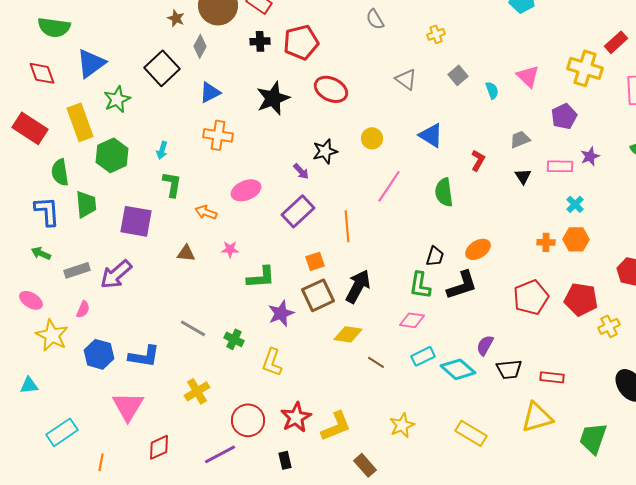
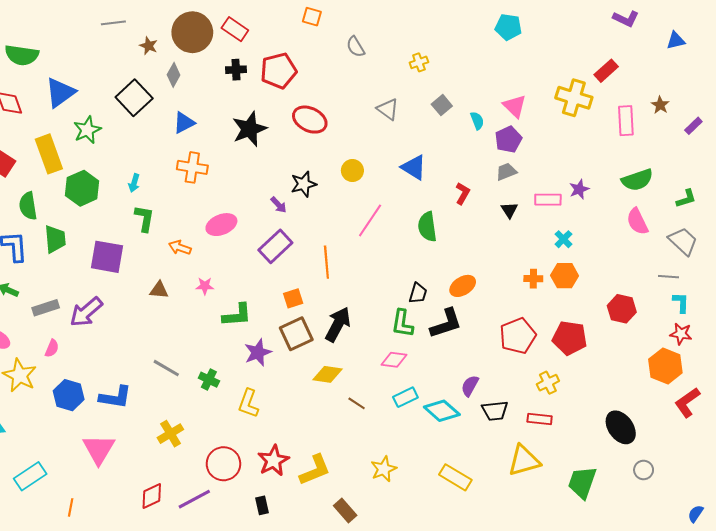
purple pentagon: (564, 116) -> (508, 139), moved
yellow cross: (609, 326) -> (548, 383), moved
red diamond: (159, 447) -> (152, 496), moved

